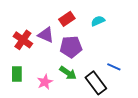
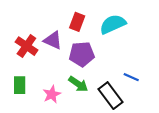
red rectangle: (67, 19) -> (77, 22), turned -35
cyan semicircle: (98, 21) -> (113, 24), size x1.6

